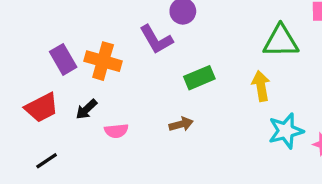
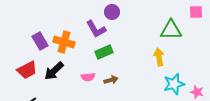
green rectangle: (199, 78) -> (104, 52), moved
black arrow: (86, 109) -> (54, 71), size x1.5
pink semicircle: (116, 131) -> (88, 77), moved

